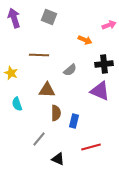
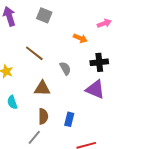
brown line: (39, 55) -> (34, 53), turned 36
gray semicircle: (70, 70) -> (65, 68), turned -80
brown semicircle: (56, 113) -> (43, 116), moved

